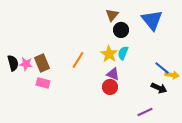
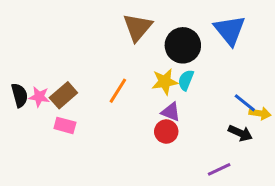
brown triangle: (112, 15) -> (138, 27), moved, size x1.5
black circle: (121, 30) -> (183, 45), size x1.5
yellow star: (109, 54) -> (165, 82), turned 30
brown rectangle: (42, 63) -> (63, 95), turned 72

